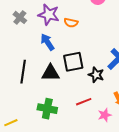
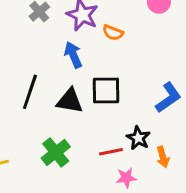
black star: (96, 75) -> (138, 138), moved
green cross: (47, 109) -> (56, 152), turned 30
pink star: (105, 115) -> (126, 178), moved

